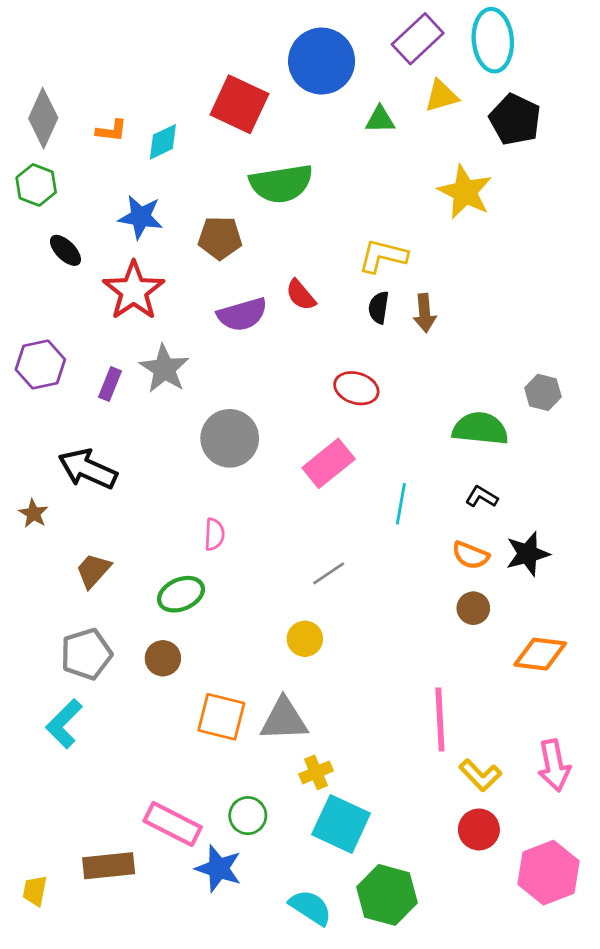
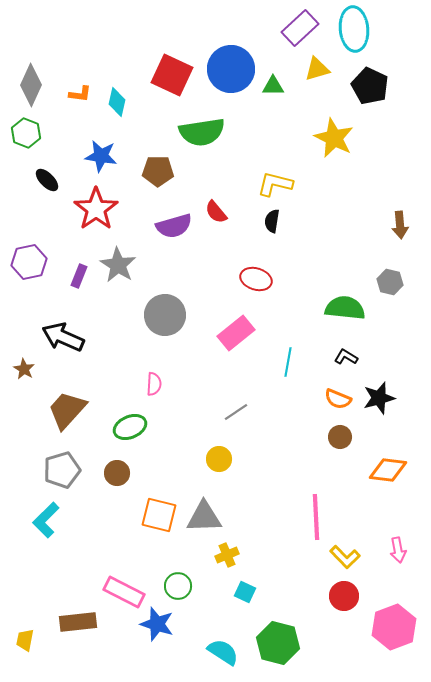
blue circle: (322, 61) -> (231, 69), moved
cyan diamond: (163, 142) -> (117, 102), turned -52
brown arrow: (425, 313) -> (400, 225), moved
brown trapezoid: (93, 571) -> (67, 410), size x1.5
pink arrow: (554, 765) -> (398, 550), size x0.7
cyan square: (341, 824) -> (245, 592), size x0.5

